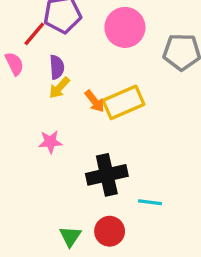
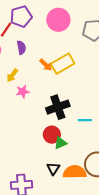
yellow arrow: (59, 88) -> (12, 75), moved
red circle: (110, 231) -> (52, 135), moved
green triangle: (70, 236) -> (60, 143), moved, turned 40

